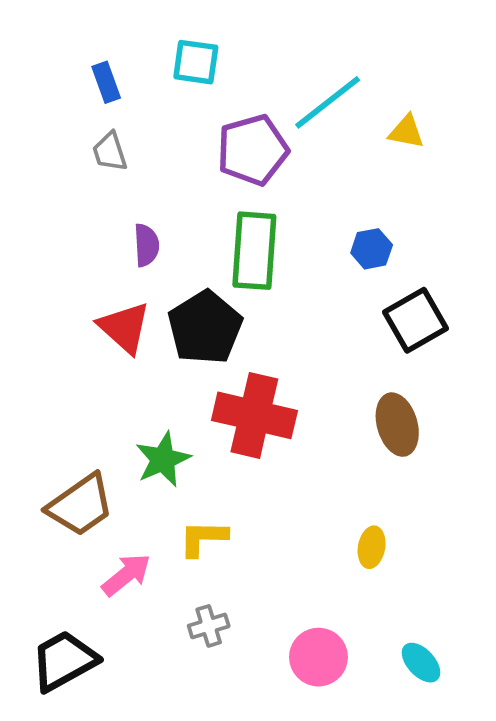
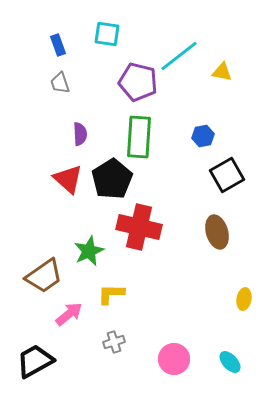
purple pentagon: (253, 150) -> (138, 82), turned 30
yellow ellipse: (372, 547) -> (244, 299), moved

